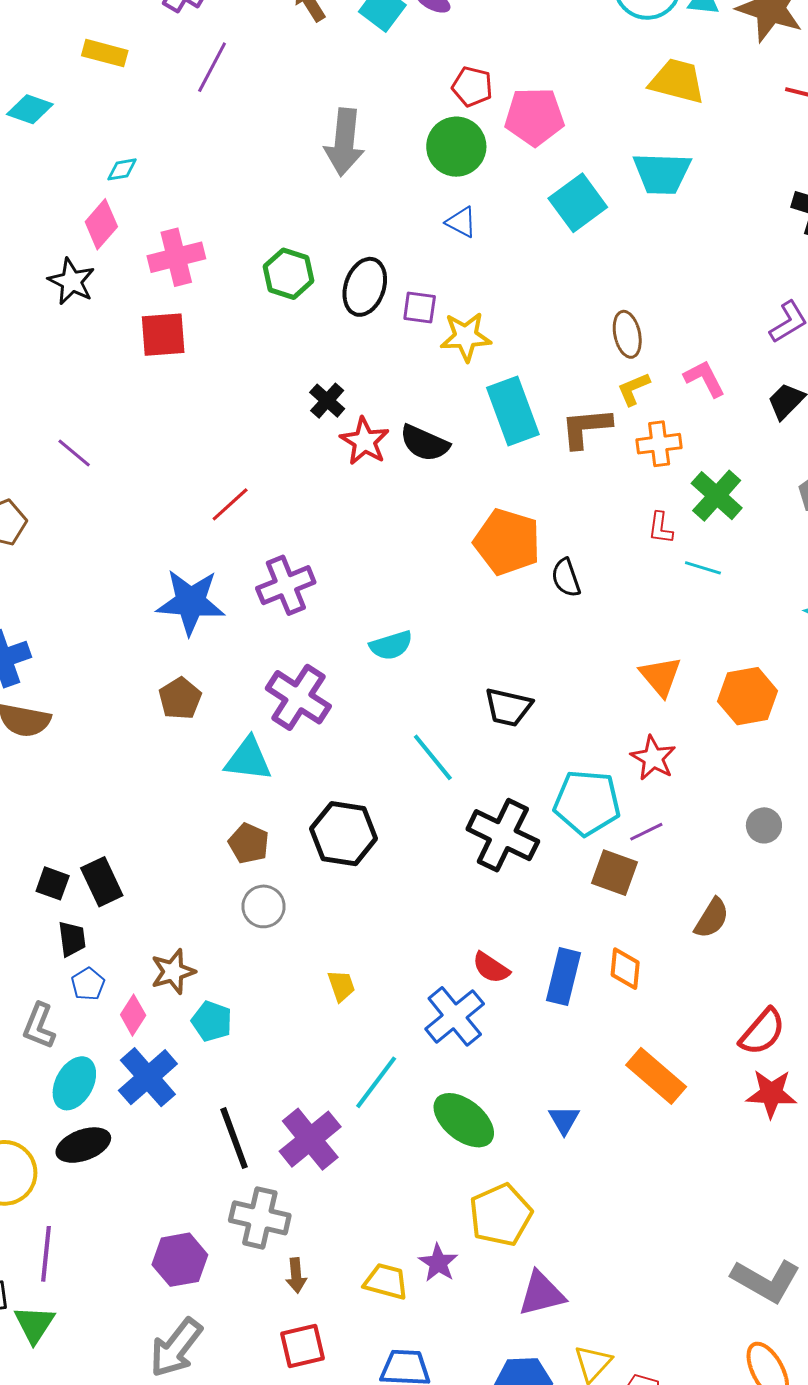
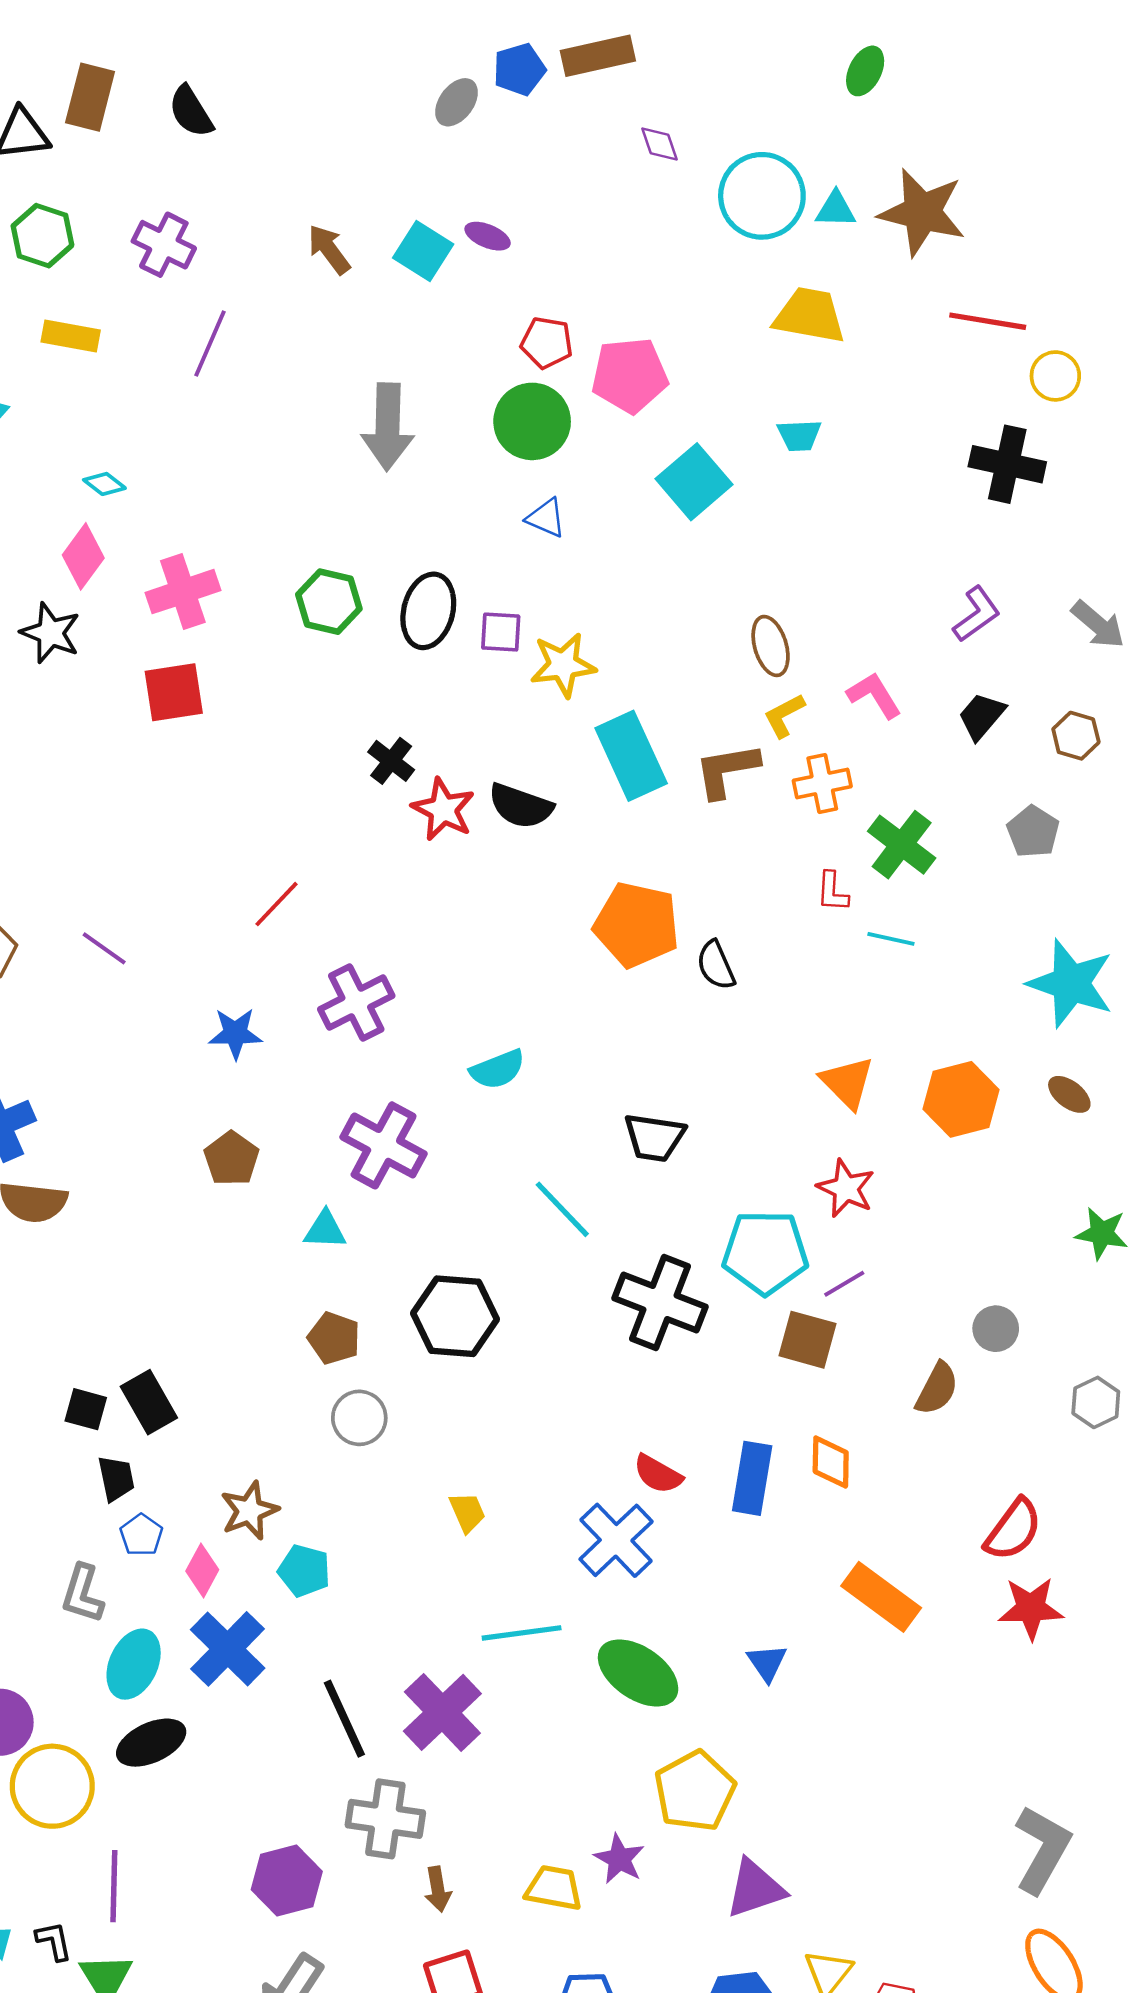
cyan diamond: (122, 169) -> (104, 484), turned 52
cyan trapezoid: (662, 173) -> (799, 435), size x0.6
purple line: (74, 453) -> (104, 948), moved
blue star: (191, 602) -> (235, 1033), size x0.6
cyan triangle: (248, 759) -> (325, 1230), size x0.7
gray circle: (764, 825) -> (996, 1329), moved
cyan line: (376, 1082) -> (522, 1633), turned 50
gray L-shape: (766, 1281) -> (1042, 1849), turned -86

